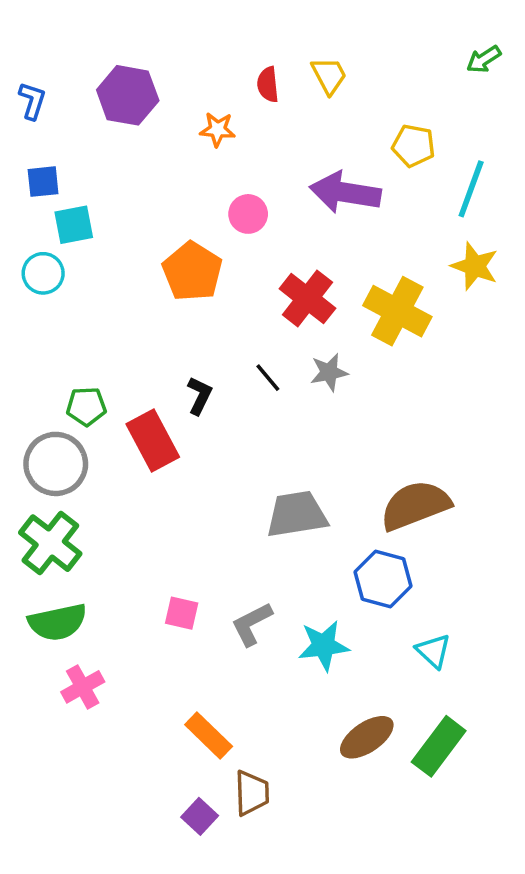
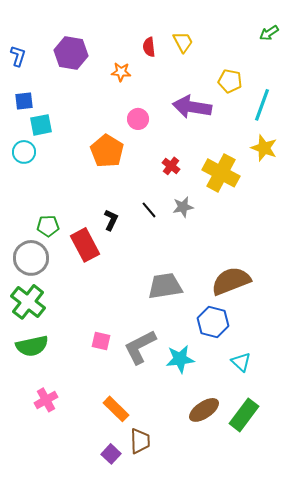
red cross: (307, 299) -> (171, 166), size x0.6
gray L-shape: (252, 624) -> (140, 347), size x1.4
pink cross: (83, 687) -> (46, 400), moved

